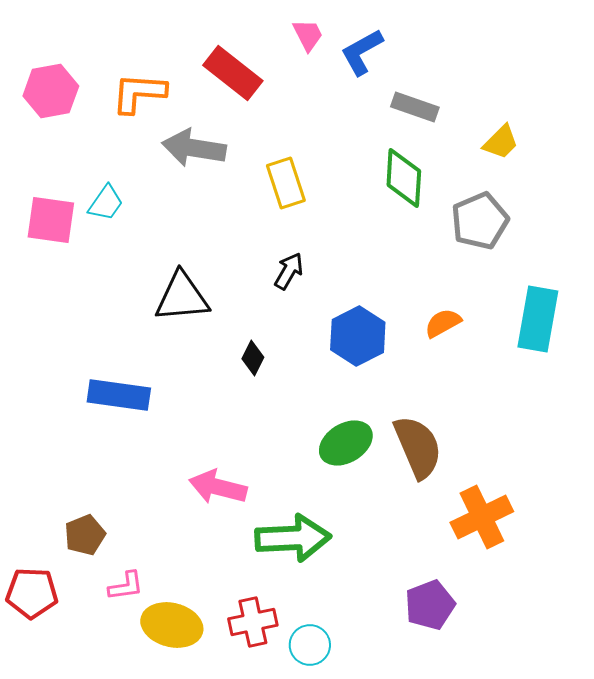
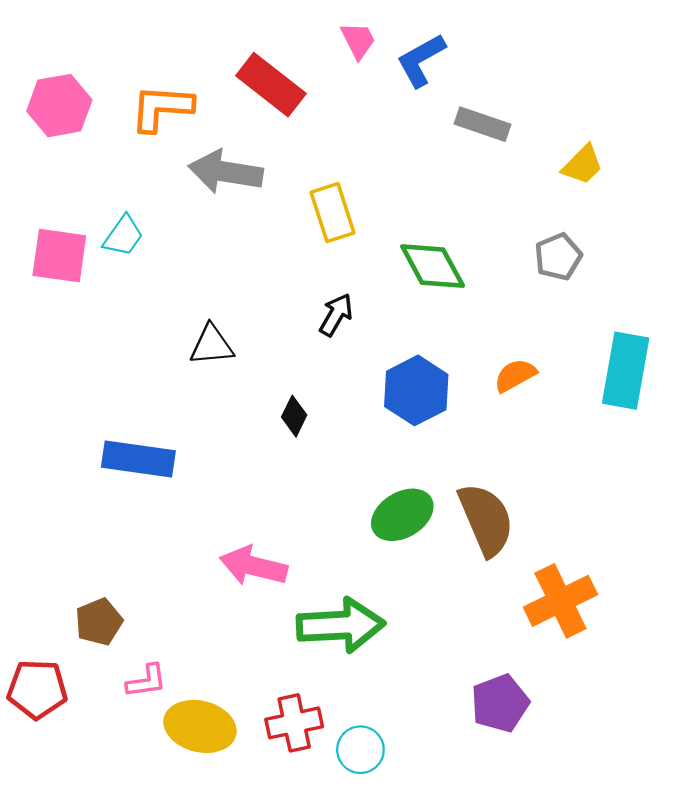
green diamond: (404, 178) -> (433, 266), moved, turned -32
gray pentagon: (480, 221) -> (558, 257), size x0.7
black triangle: (182, 297) -> (212, 345), size x0.7

